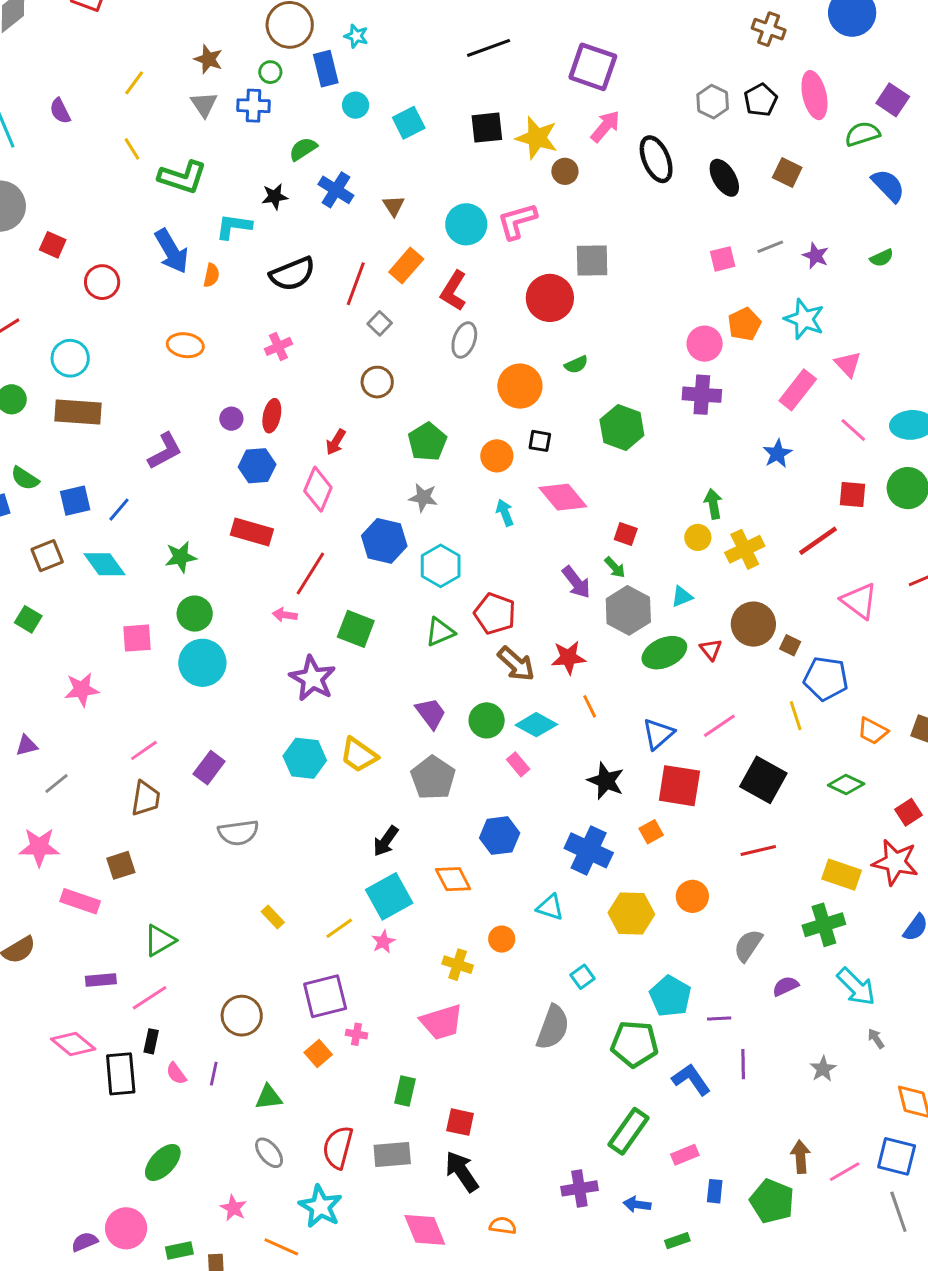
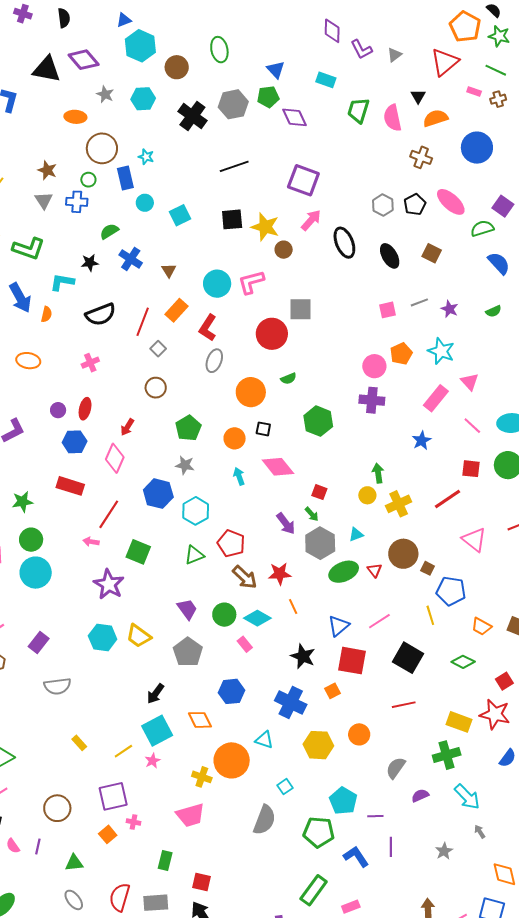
pink ellipse: (814, 95) -> (451, 202), turned -36
orange circle: (502, 939) -> (232, 760), size x2.0

